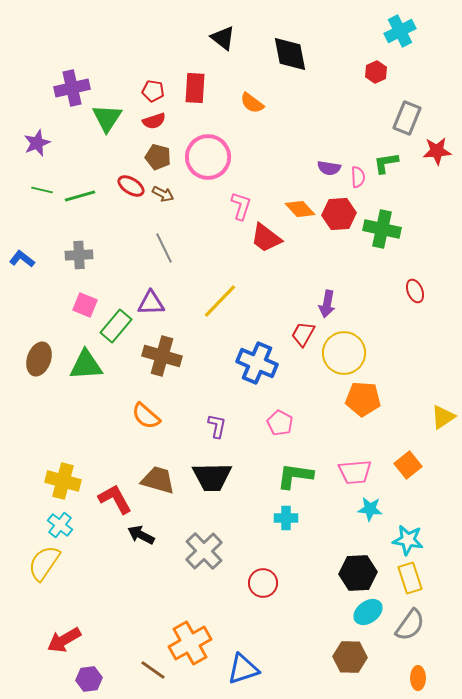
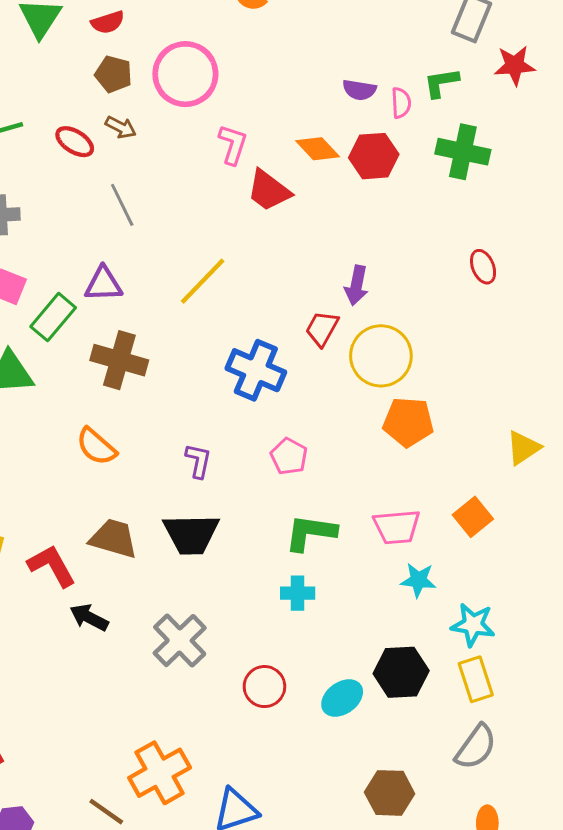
red ellipse: (131, 186) -> (75, 142), moved
green cross: (382, 229) -> (463, 152), moved
cyan ellipse: (368, 612) -> (342, 698), moved

